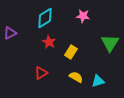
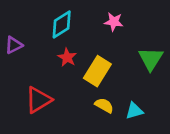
yellow rectangle: (71, 52) -> (97, 71), size x1.5
red triangle: (41, 73) -> (38, 100), moved, size x1.5

